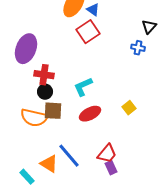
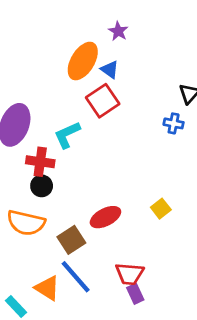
cyan L-shape: (83, 87) -> (67, 135), moved
brown square: (53, 111) -> (71, 240), moved, turned -36
red trapezoid: (107, 154) -> (130, 274), turned 55

